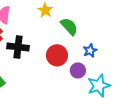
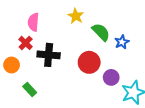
blue star: (90, 51) -> (122, 42), moved

